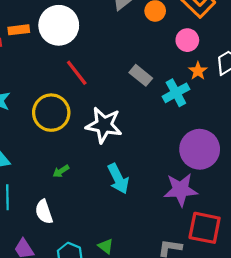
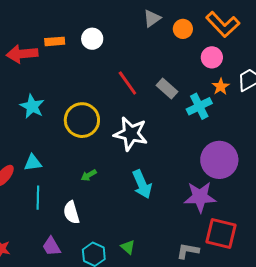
white circle: (59, 25) -> (92, 39), size x0.6
red line: (77, 73) -> (127, 83), moved

